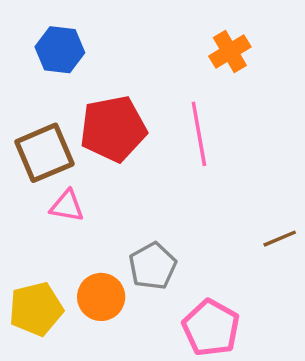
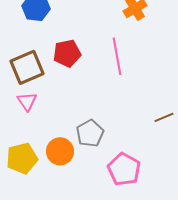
red pentagon: (113, 129) -> (67, 53), size x0.7
pink triangle: (67, 206) -> (27, 101), moved, turned 45

